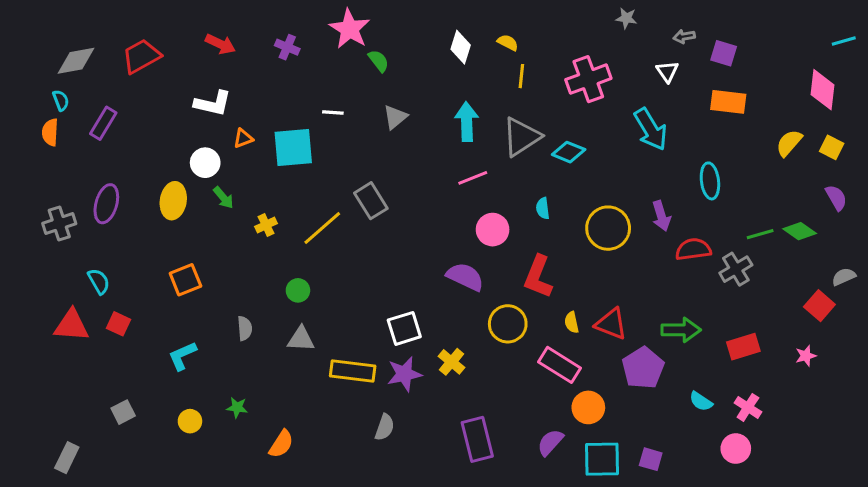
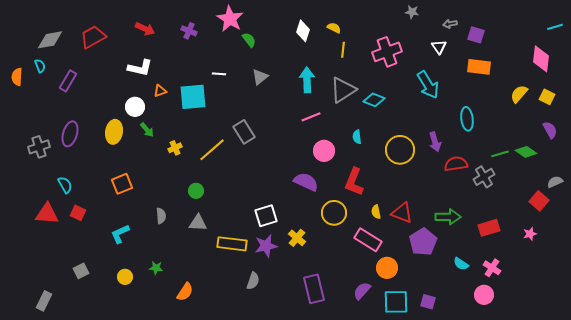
orange semicircle: (50, 132) -> (17, 77), moved

